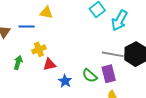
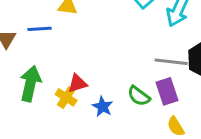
yellow cross: (39, 49) -> (66, 97), moved, turned -32
green arrow: (18, 63) -> (30, 84), size x1.6

